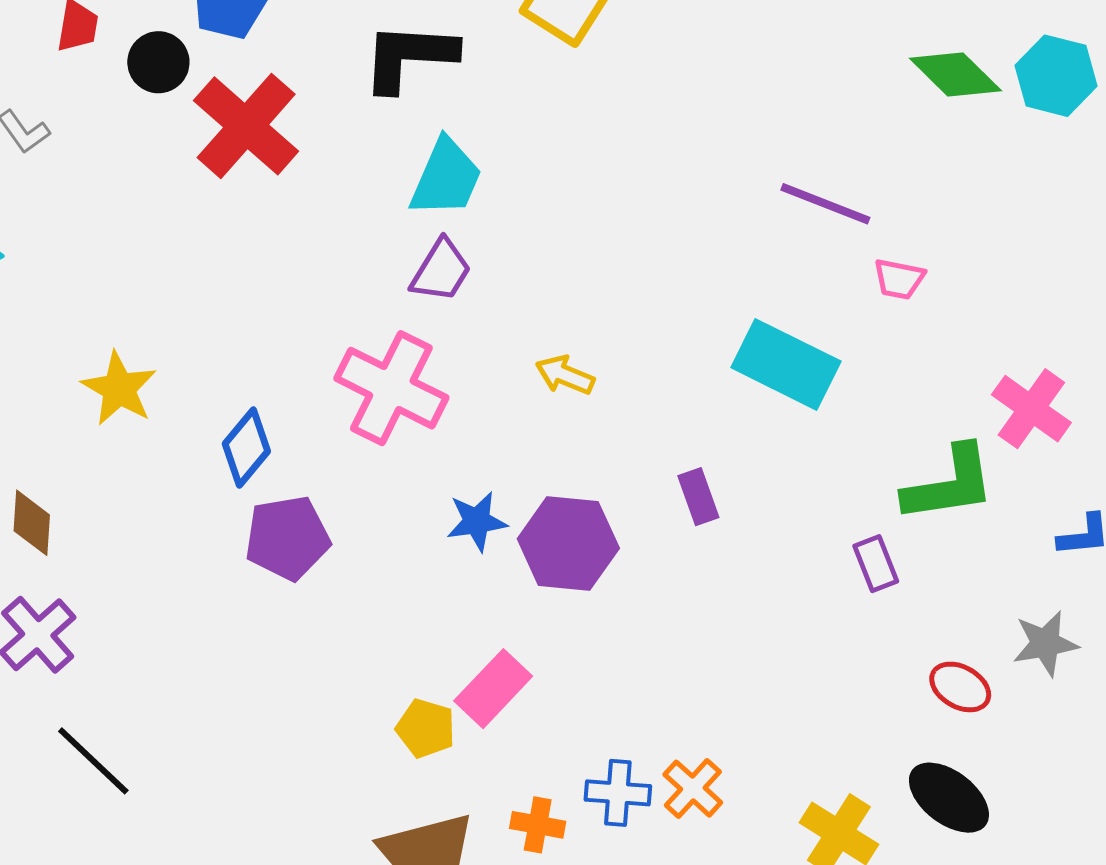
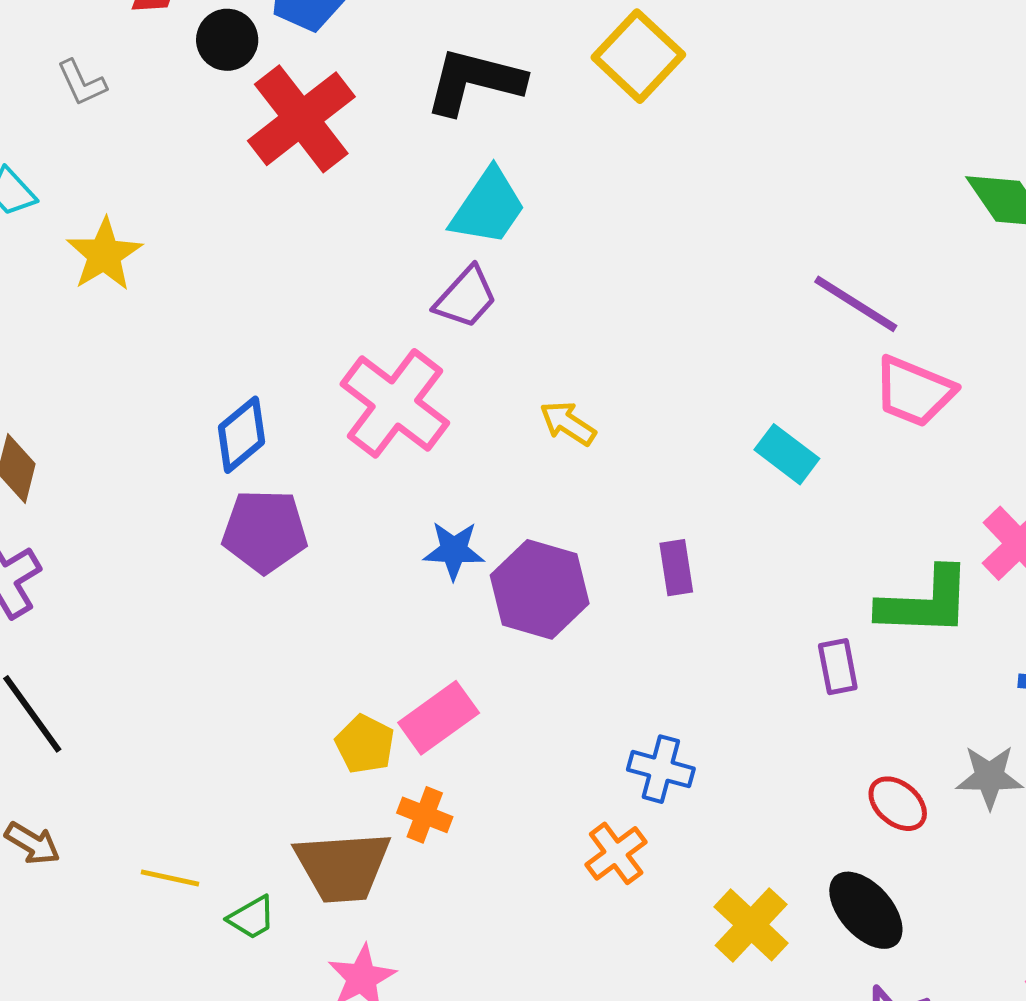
pink trapezoid: (899, 279) -> (914, 391), size x1.6
cyan rectangle: (786, 364) -> (787, 454), size x0.6
yellow star: (119, 389) -> (104, 255), moved
blue cross: (618, 793) -> (661, 769), moved
orange cross: (538, 825) -> (425, 815), moved

